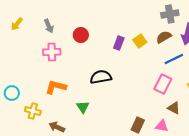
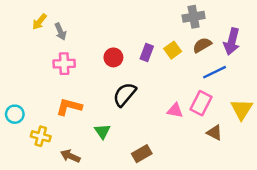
gray cross: (170, 14) -> (194, 17), moved
yellow arrow: (17, 24) -> (39, 22), moved
red circle: (81, 35) -> (113, 57), moved
black semicircle: (101, 77) -> (125, 94), turned -40
brown rectangle: (138, 125) -> (142, 154), moved, turned 35
pink triangle: (162, 126) -> (175, 110), moved

